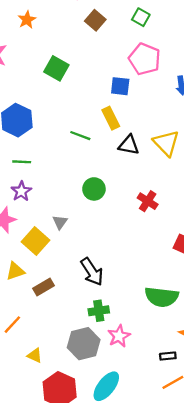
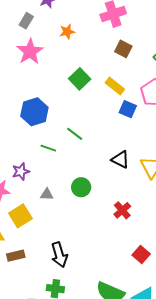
brown square: (95, 20) -> (123, 49), turned -30
yellow rectangle: (111, 118) -> (115, 86), moved, turned -42
green line: (80, 136) -> (75, 134), moved
green line: (22, 162) -> (48, 148), moved
gray triangle: (60, 222) -> (47, 194), moved, turned 40

